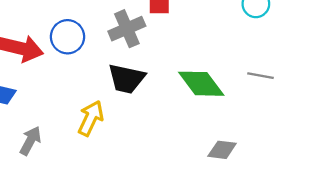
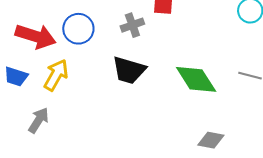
gray cross: (127, 29) -> (132, 25), size x0.7
yellow arrow: (91, 118) -> (56, 75), moved

